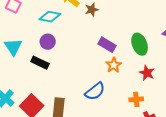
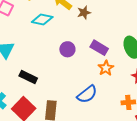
purple circle: (48, 42) -> (67, 49), moved
black rectangle: (40, 63) -> (28, 77), moved

